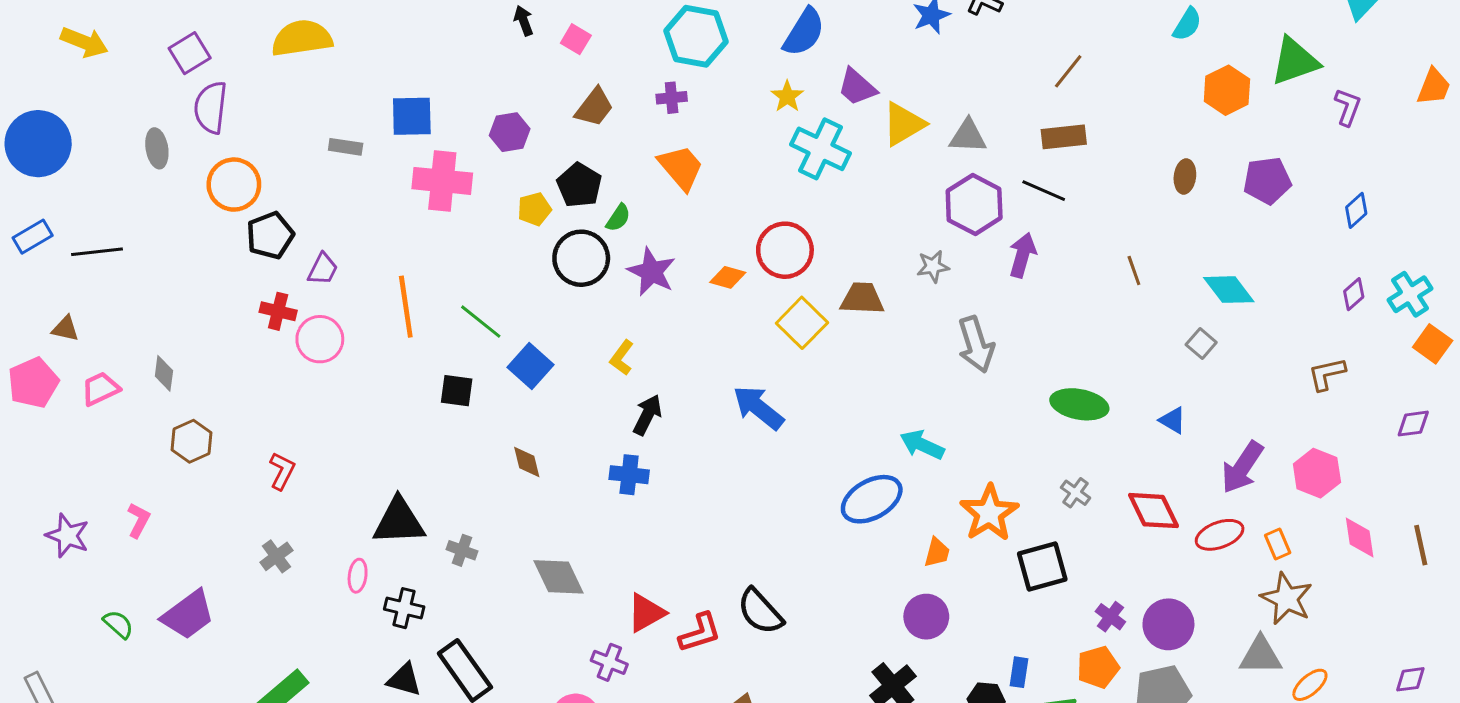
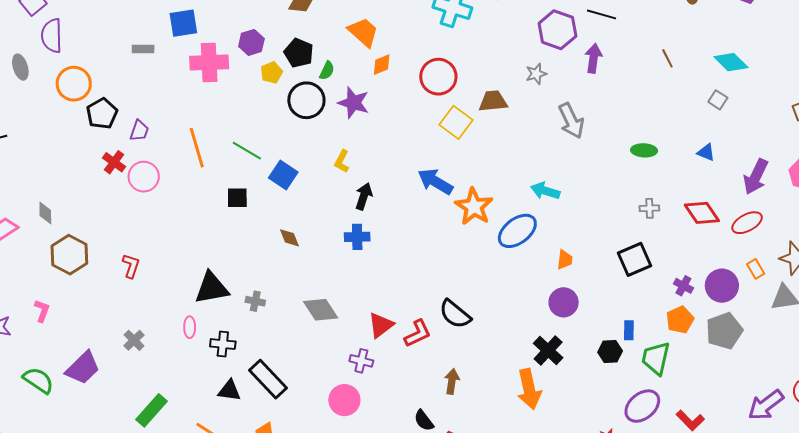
purple hexagon: (510, 132) -> (251, 42), moved
orange diamond: (728, 277) -> (382, 65), moved, turned -30
red cross: (278, 311) -> (114, 162), turned 30
green ellipse: (1079, 404) -> (644, 150), size x0.7
brown hexagon: (191, 441) -> (69, 255), size x1.4
gray cross: (1075, 493) -> (649, 208), turned -30
orange star: (989, 513) -> (474, 207), moved
orange rectangle: (1278, 544) -> (756, 269), moved
gray cross: (276, 556) -> (134, 340), moved
green semicircle: (118, 624) -> (38, 380), size x1.5

